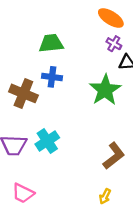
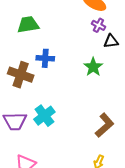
green trapezoid: (51, 43) -> (28, 25), moved
green star: (105, 90) -> (93, 67), size x0.7

